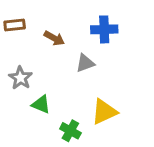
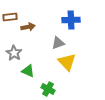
brown arrow: (54, 38) -> (28, 27), moved, turned -40
yellow triangle: (104, 112) -> (67, 62), moved, turned -48

